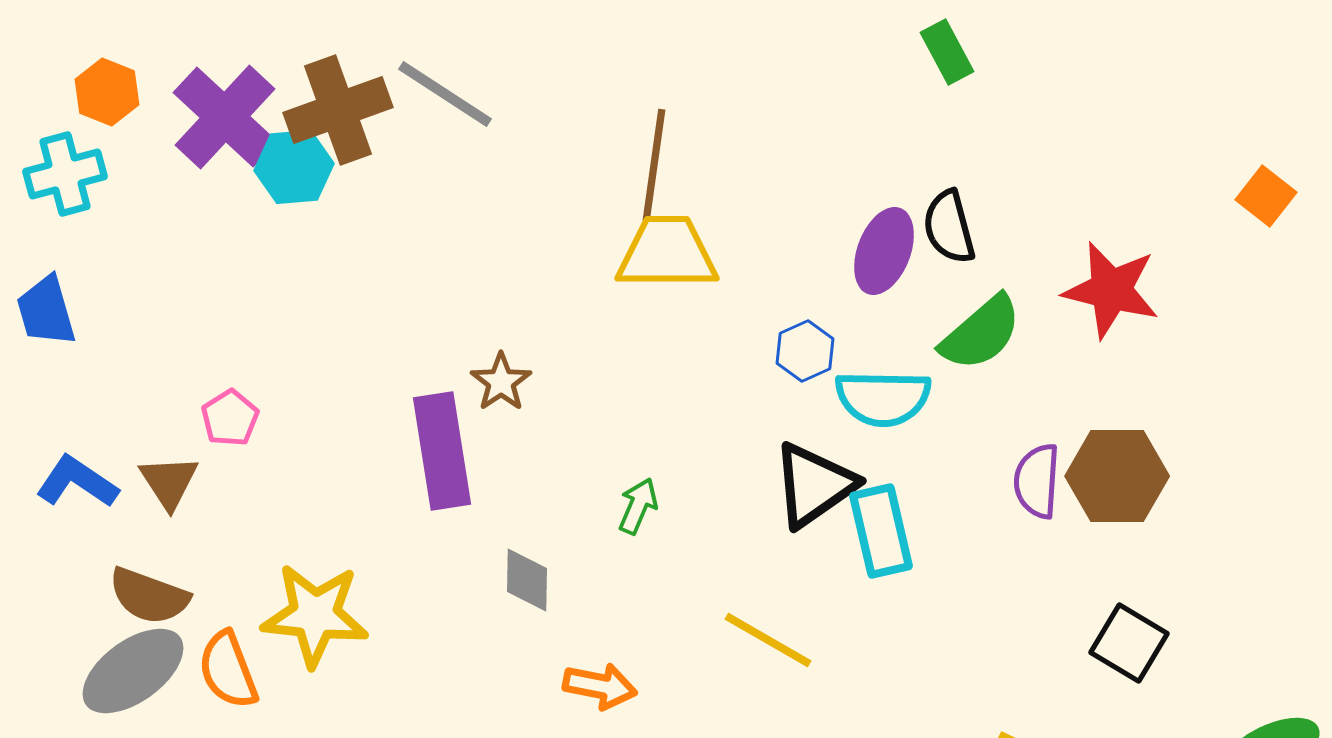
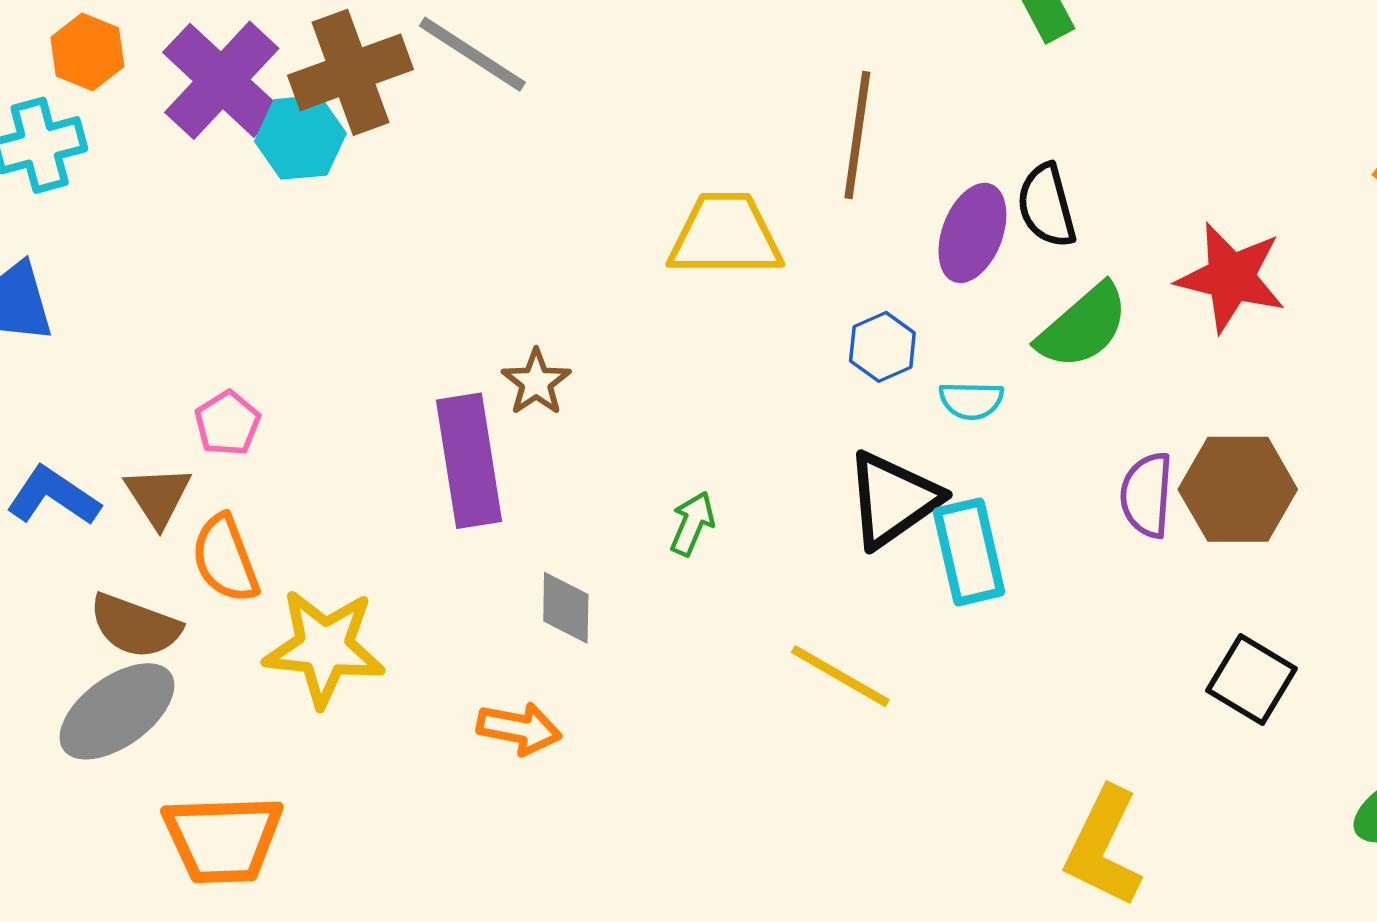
brown line: (654, 165) -> (857, 135), moved
cyan semicircle: (883, 398) -> (971, 400), size x0.6
orange semicircle: (228, 670) -> (225, 559), moved
orange arrow: (600, 686) -> (519, 728), moved

